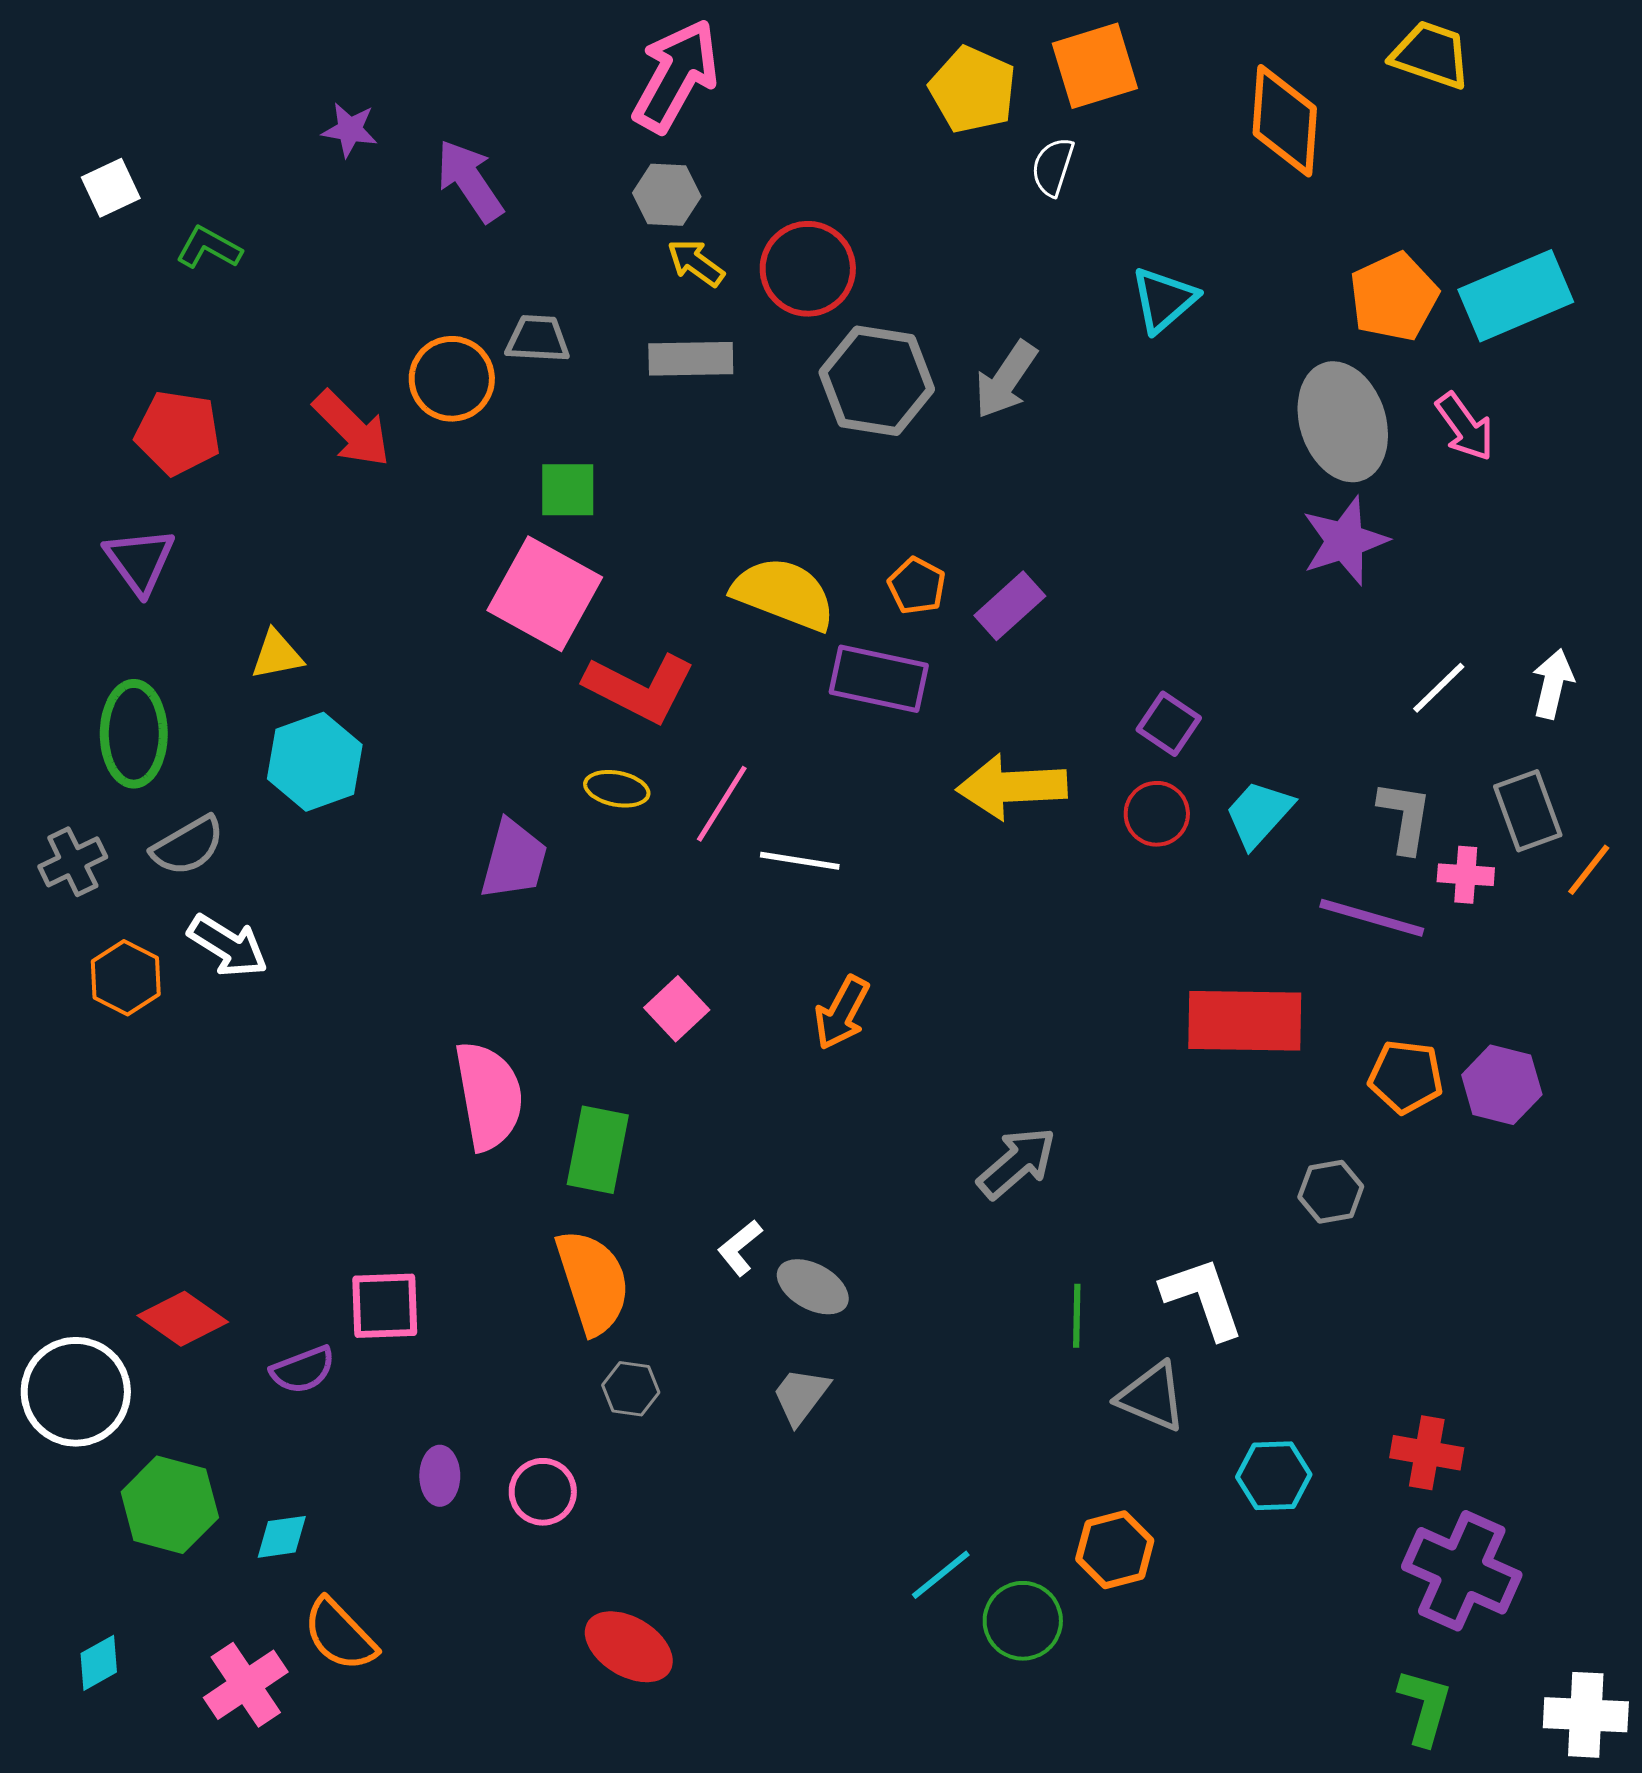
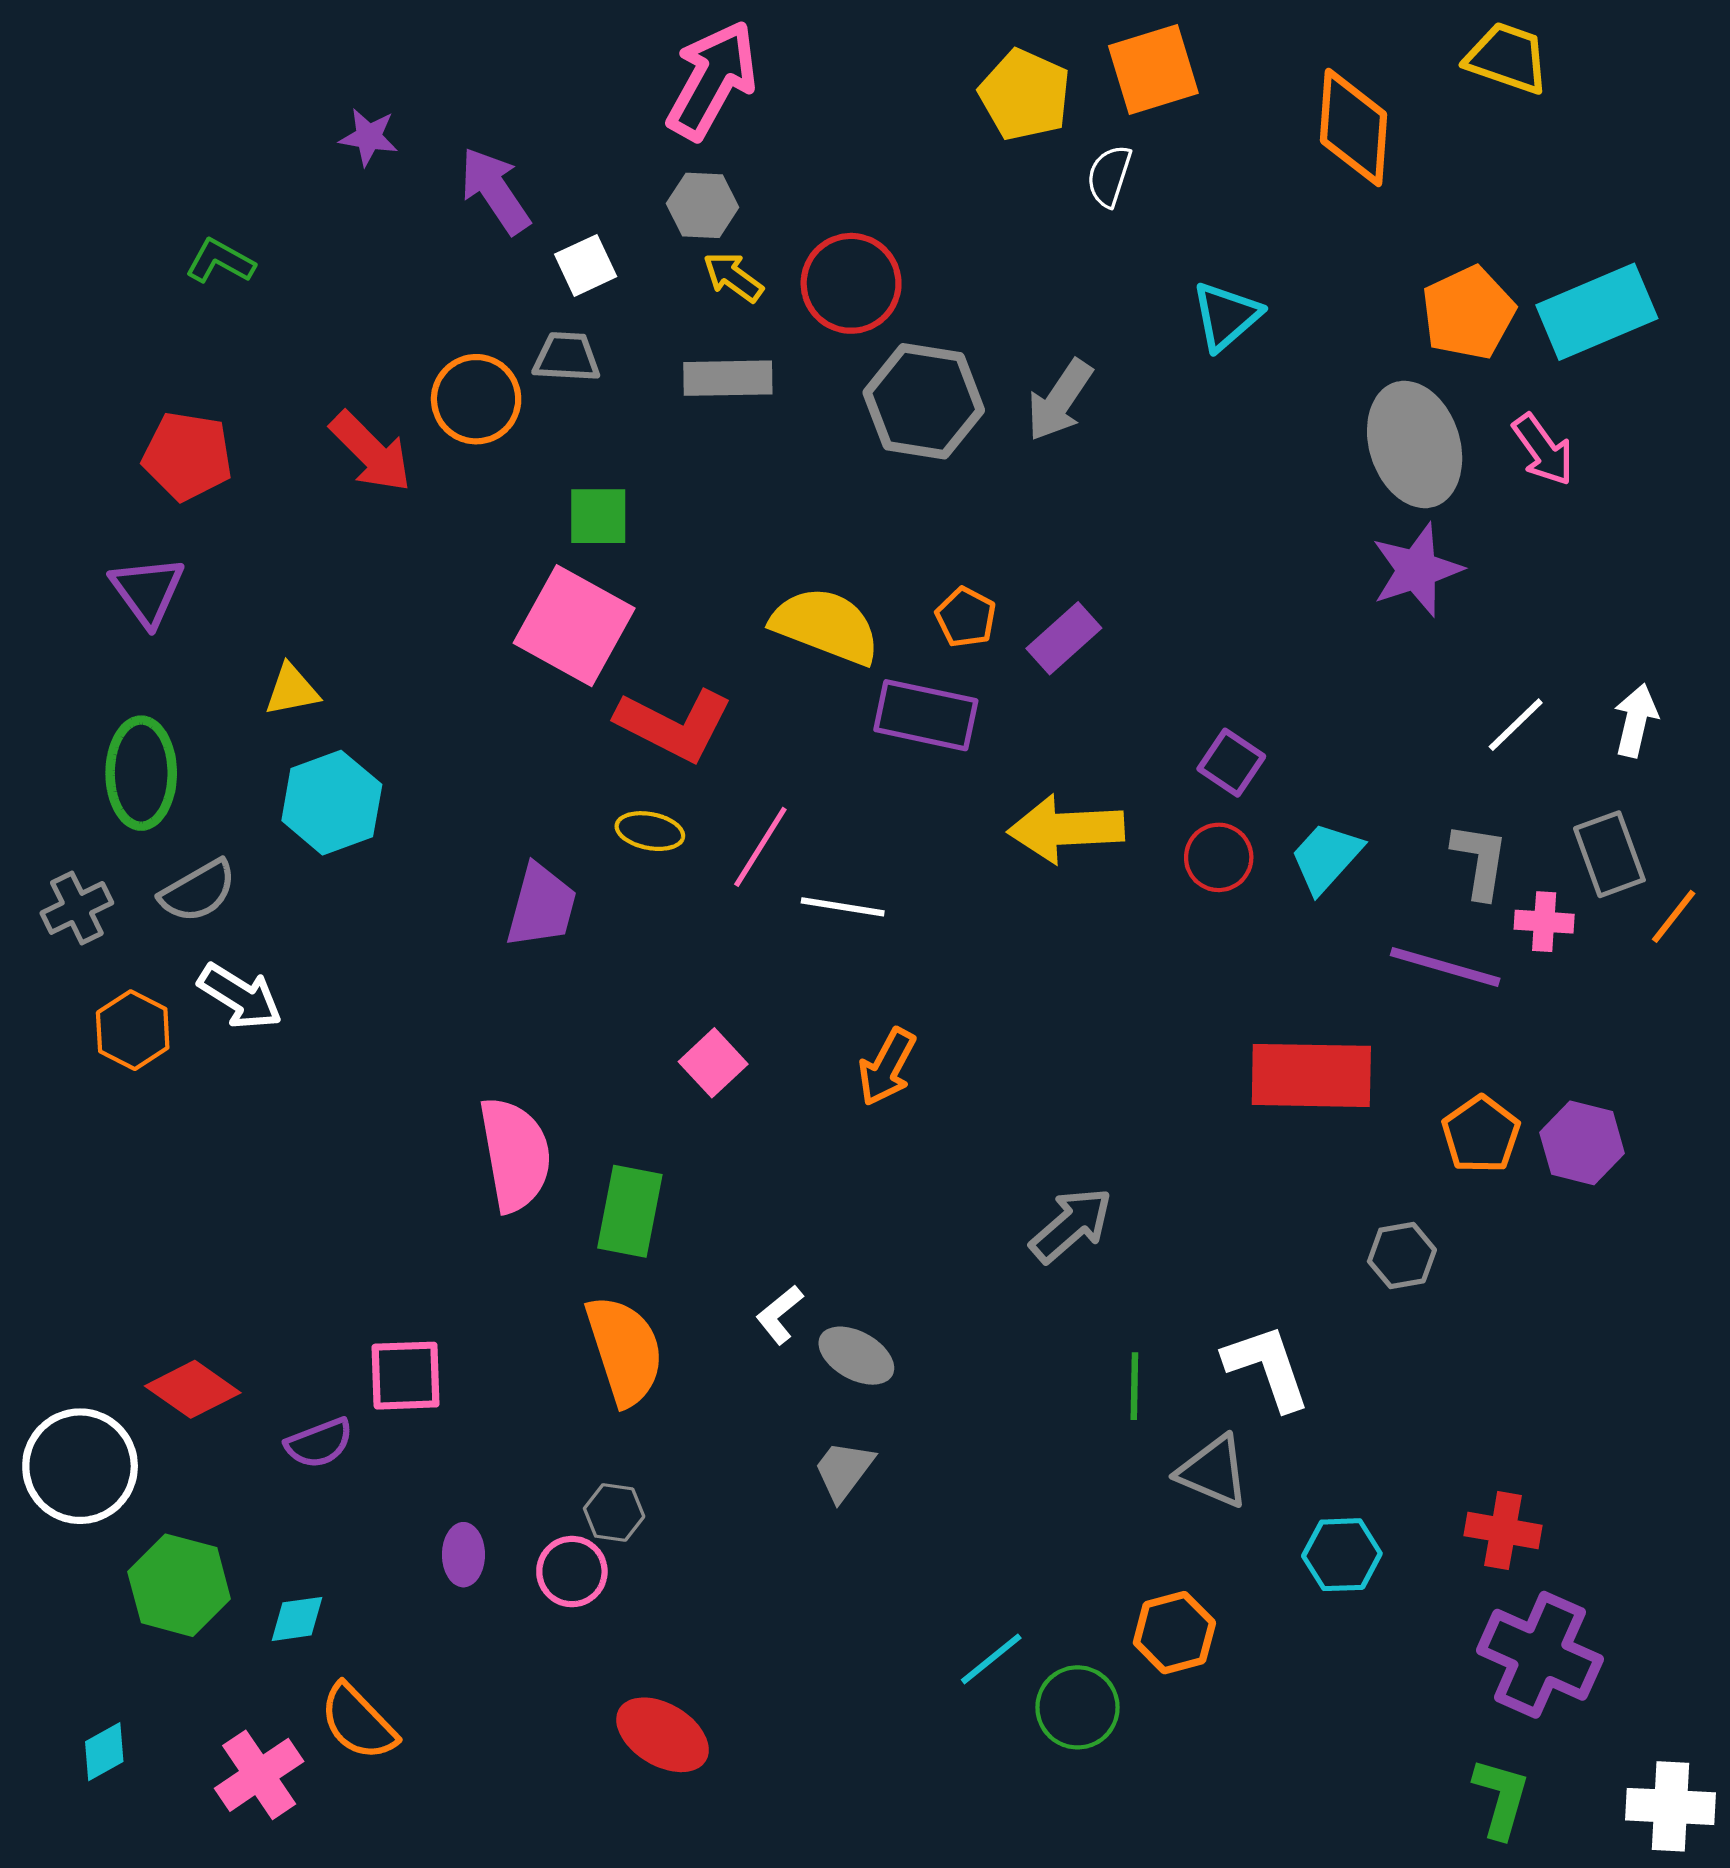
white square: (111, 188) -> (586, 265), moved
orange pentagon: (1406, 1077) -> (1481, 1134), turned 30
gray hexagon: (631, 1389) -> (614, 1513), moved

